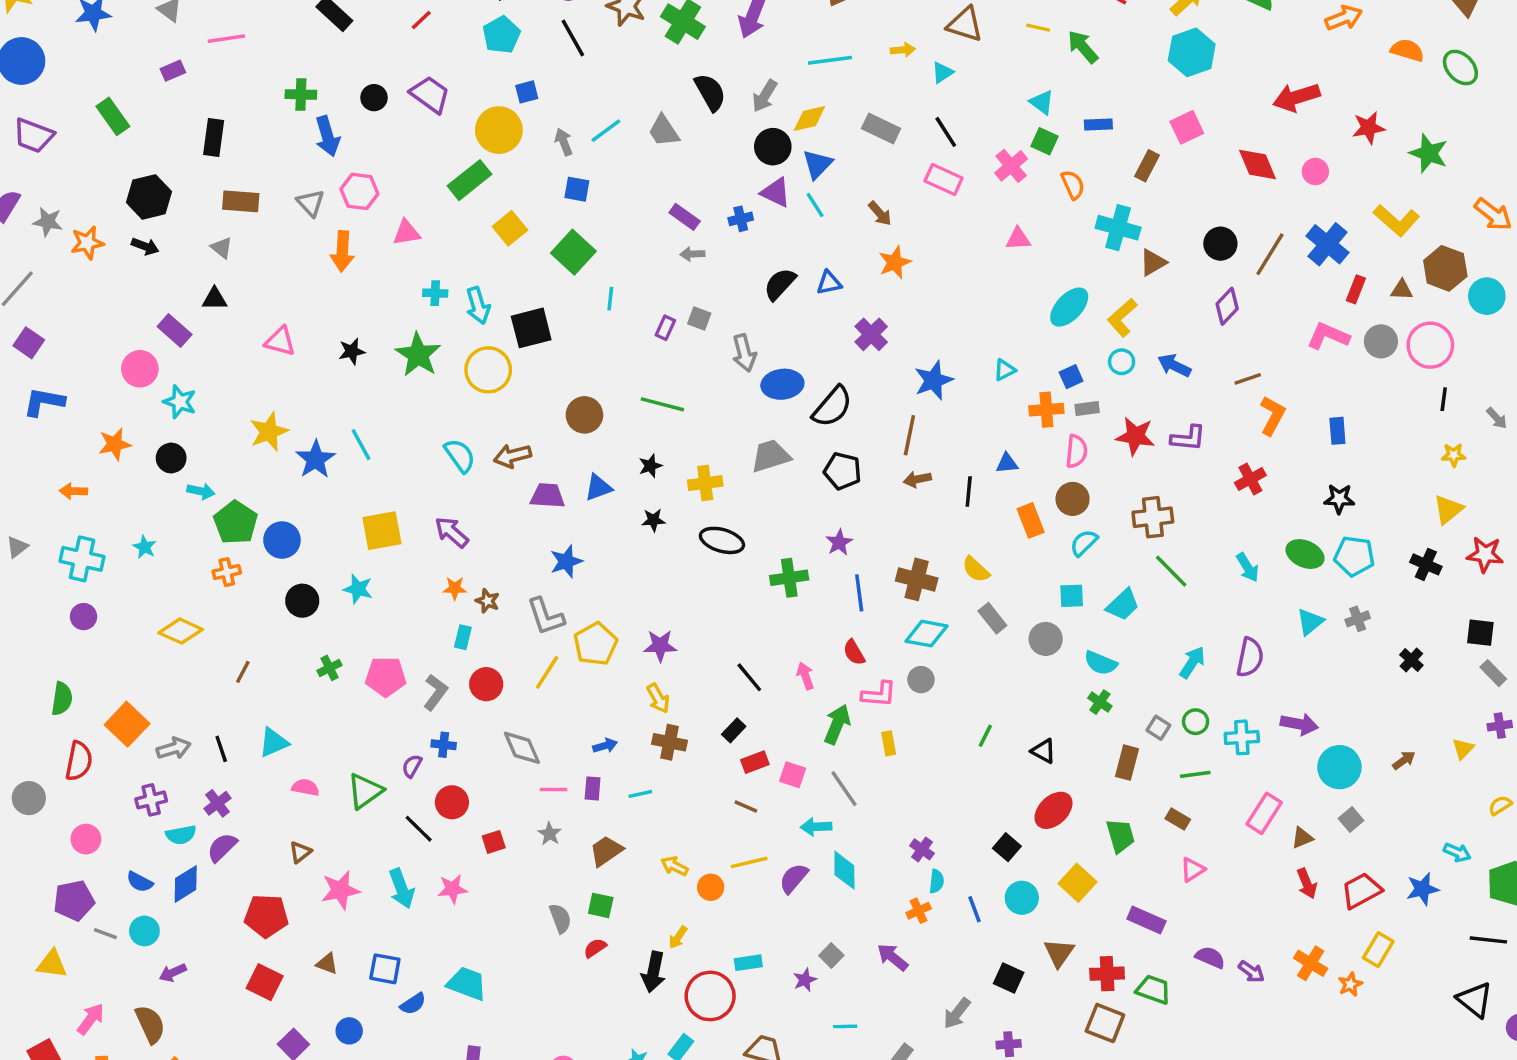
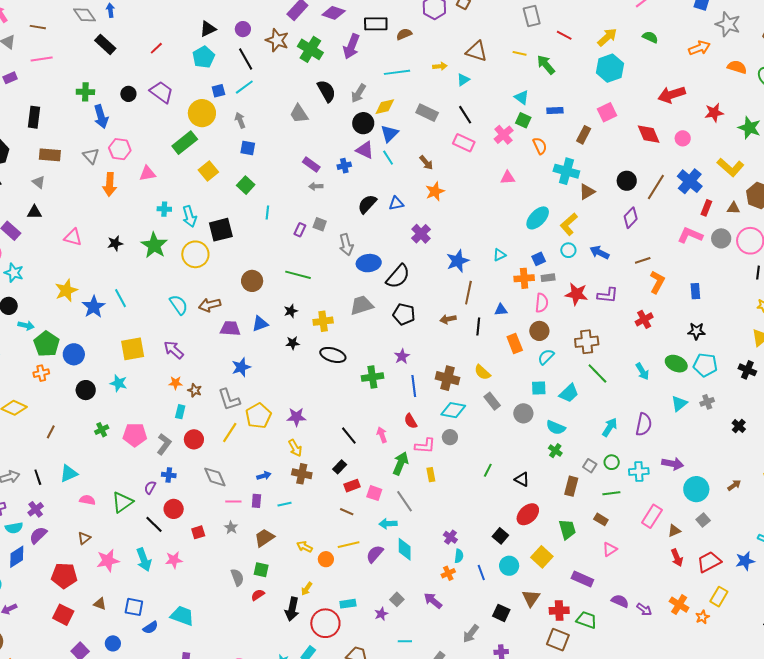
cyan line: (606, 131) -> (244, 87), moved
green square: (573, 252) -> (246, 185), size x0.7
brown line: (909, 435) -> (468, 293), moved

